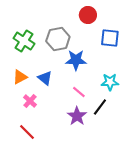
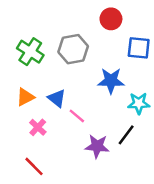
blue star: (76, 60) -> (111, 81), moved
pink line: (79, 92) -> (77, 116), moved
purple star: (77, 116) -> (97, 146), turned -30

